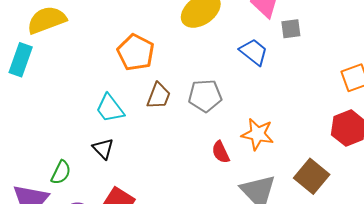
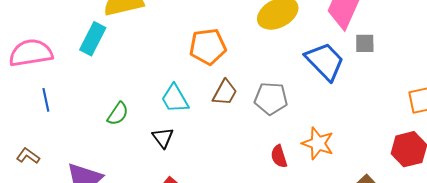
blue trapezoid: (254, 52) -> (325, 61), size x1.4
orange pentagon: (136, 53) -> (208, 47), turned 30
green semicircle: (61, 172) -> (118, 114), moved

